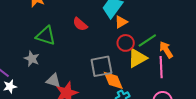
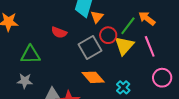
orange arrow: (166, 50) -> (147, 18), moved
gray square: (101, 66) -> (90, 47), moved
orange diamond: (113, 80) -> (93, 77), moved

